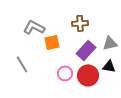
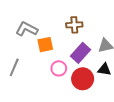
gray line: (22, 64) -> (14, 67), turned 54
pink circle: (65, 73) -> (59, 68), moved

